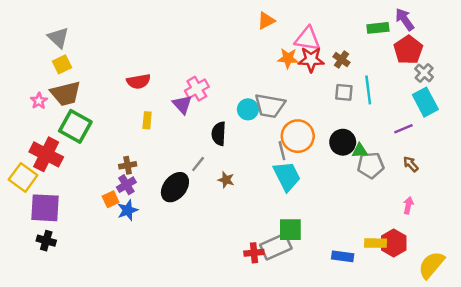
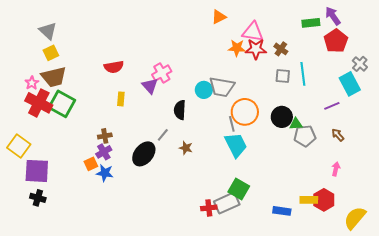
gray cross: (424, 73) -> (360, 64), moved
red cross: (46, 154) -> (39, 103), moved
blue star: (128, 210) -> (105, 173), turned 30
green square: (290, 230) -> (239, 189), turned 30

